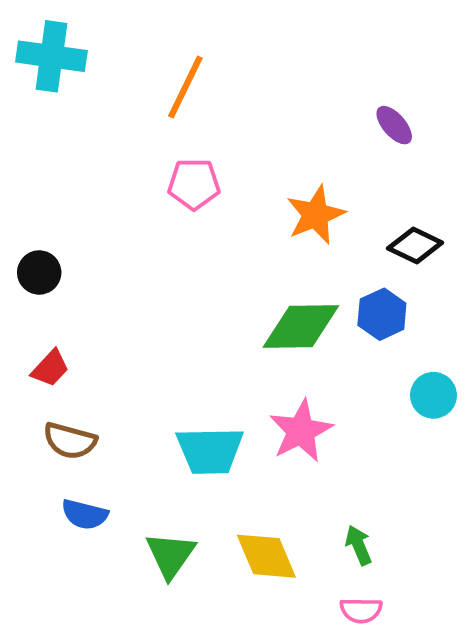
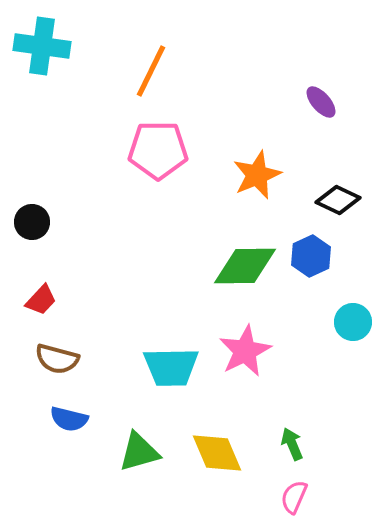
pink pentagon: (194, 184) -> (158, 150), size x1.4
green triangle: (171, 555) -> (139, 452), turned 39
pink semicircle: (361, 610) -> (294, 497), turned 112

